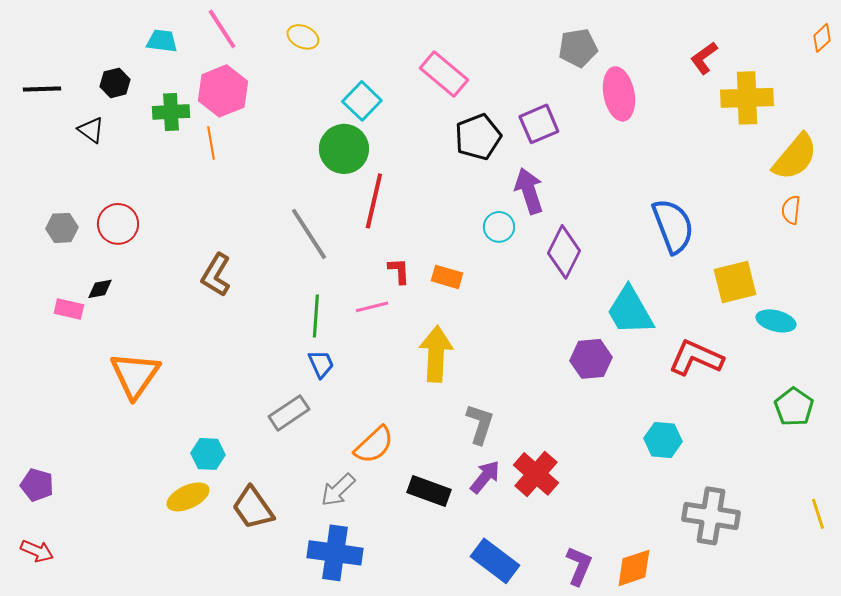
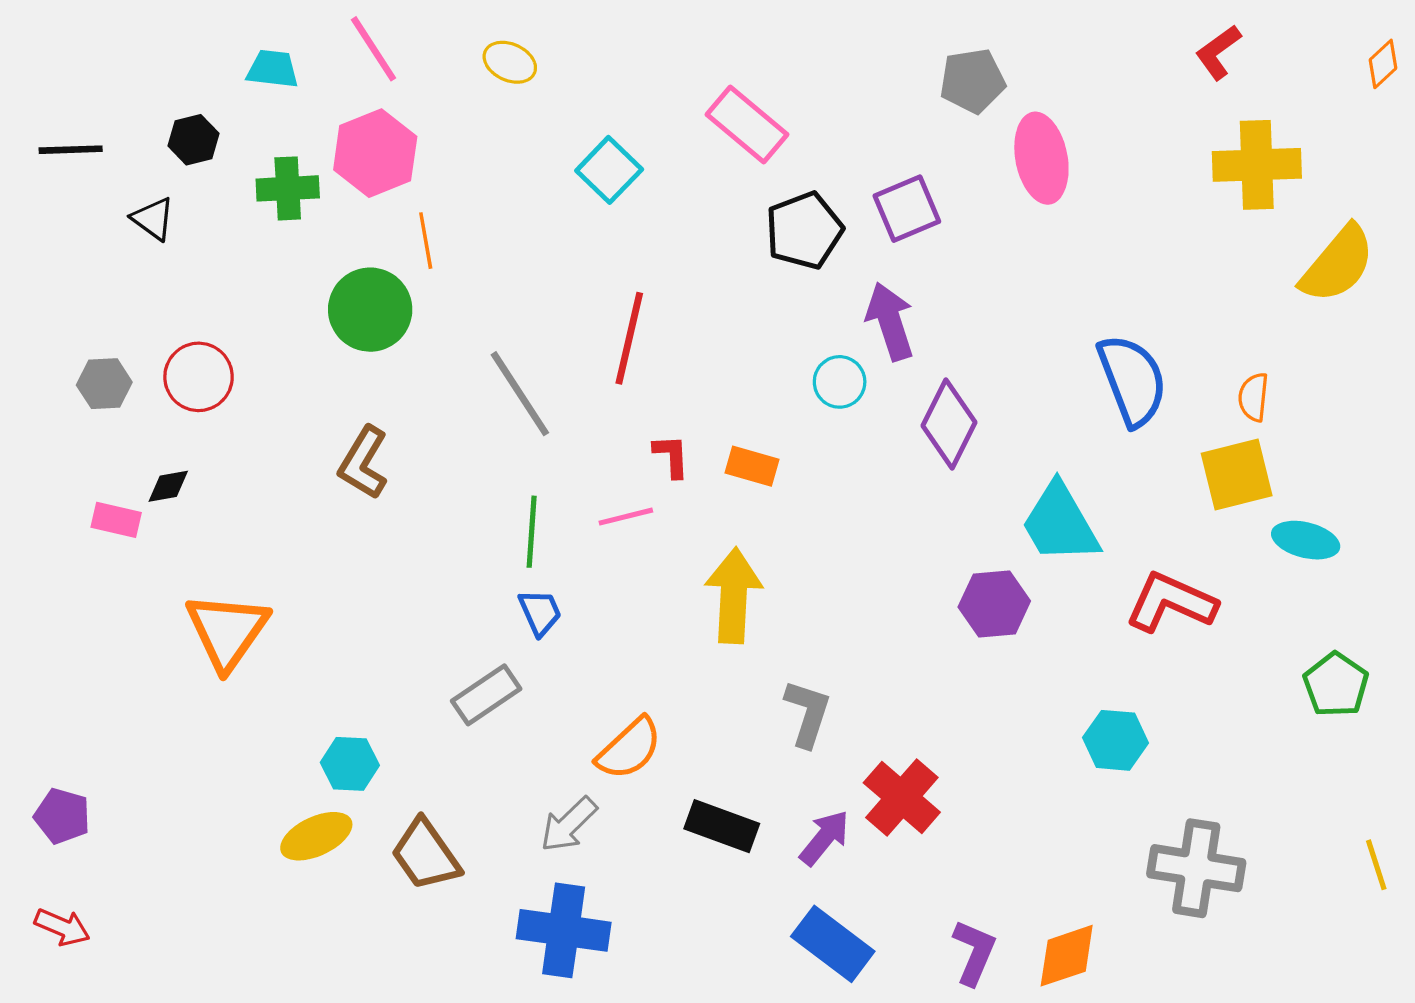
red L-shape: (704, 58) -> (1218, 52), moved
orange line: (211, 143) -> (426, 241), moved
green circle: (344, 149) -> (370, 310), moved
orange semicircle: (791, 210) -> (1253, 397), moved
purple arrow: (485, 477) -> (824, 838), moved

